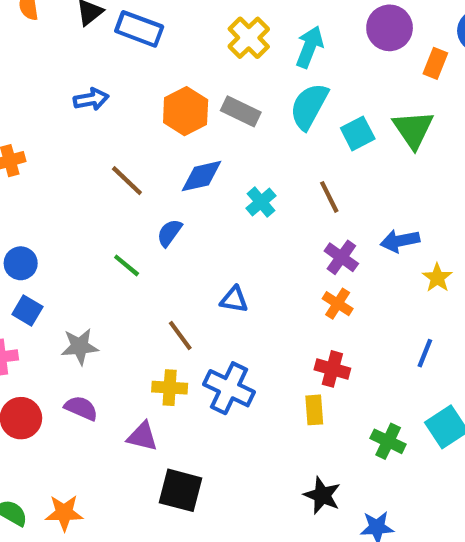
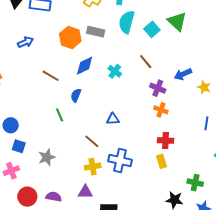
green line: (127, 265) -> (60, 115), turned 40
purple semicircle: (81, 408) -> (54, 197), moved
green cross: (388, 441) -> (195, 183), moved

